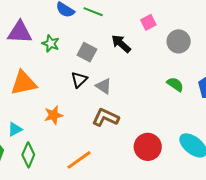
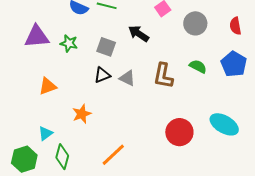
black triangle: (79, 80) -> (102, 75), turned 30
orange triangle: (24, 83) -> (48, 86), size x0.7
brown L-shape: (105, 117) -> (163, 76), moved, turned -96

